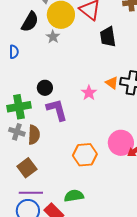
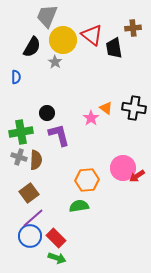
black trapezoid: (108, 37) -> (114, 48), moved
orange triangle: (112, 83) -> (106, 108), moved
purple line: (31, 193) -> (33, 218), turned -40
green semicircle: (74, 196) -> (79, 206), moved

